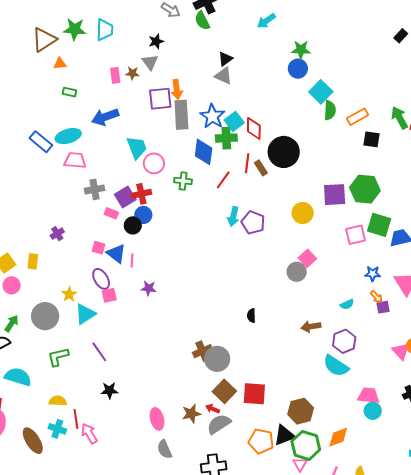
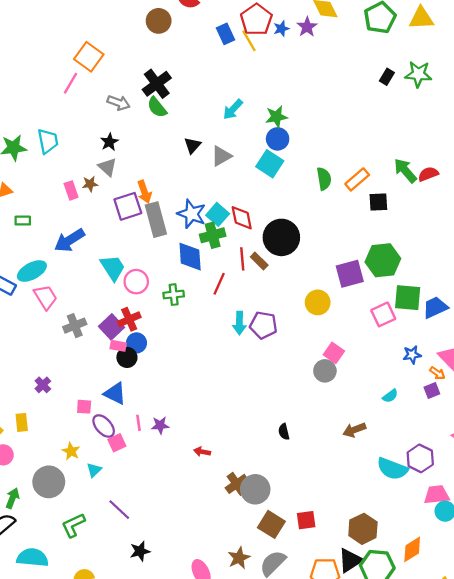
cyan arrow: (266, 21) -> (233, 109), moved
gray triangle: (223, 76) -> (221, 156), moved, turned -42
cyan square: (321, 92) -> (270, 164), moved
pink trapezoid: (75, 160) -> (45, 297), turned 65
pink rectangle: (111, 213) -> (118, 346), moved
pink square: (99, 248) -> (84, 407), moved
pink line: (132, 260) -> (139, 423), moved
orange arrow: (376, 297) -> (437, 373), moved
cyan triangle: (85, 314) -> (94, 470), size x0.6
purple hexagon: (344, 341) -> (420, 458), moved
red square: (254, 394) -> (306, 520), size x0.7
red arrow: (213, 409) -> (202, 452), moved

